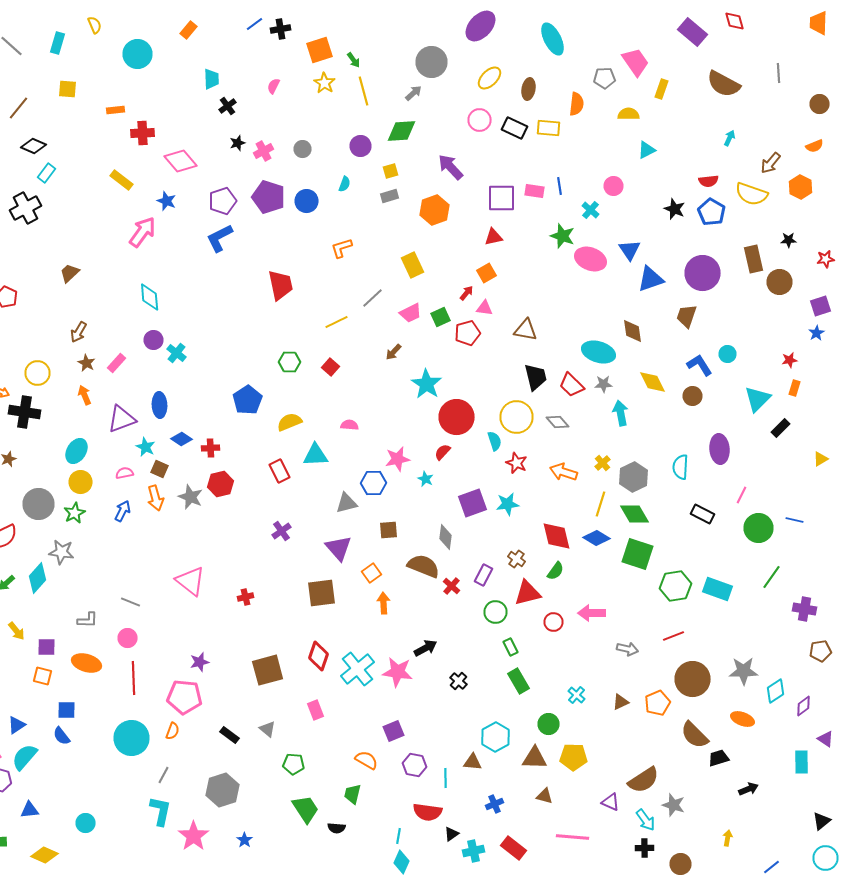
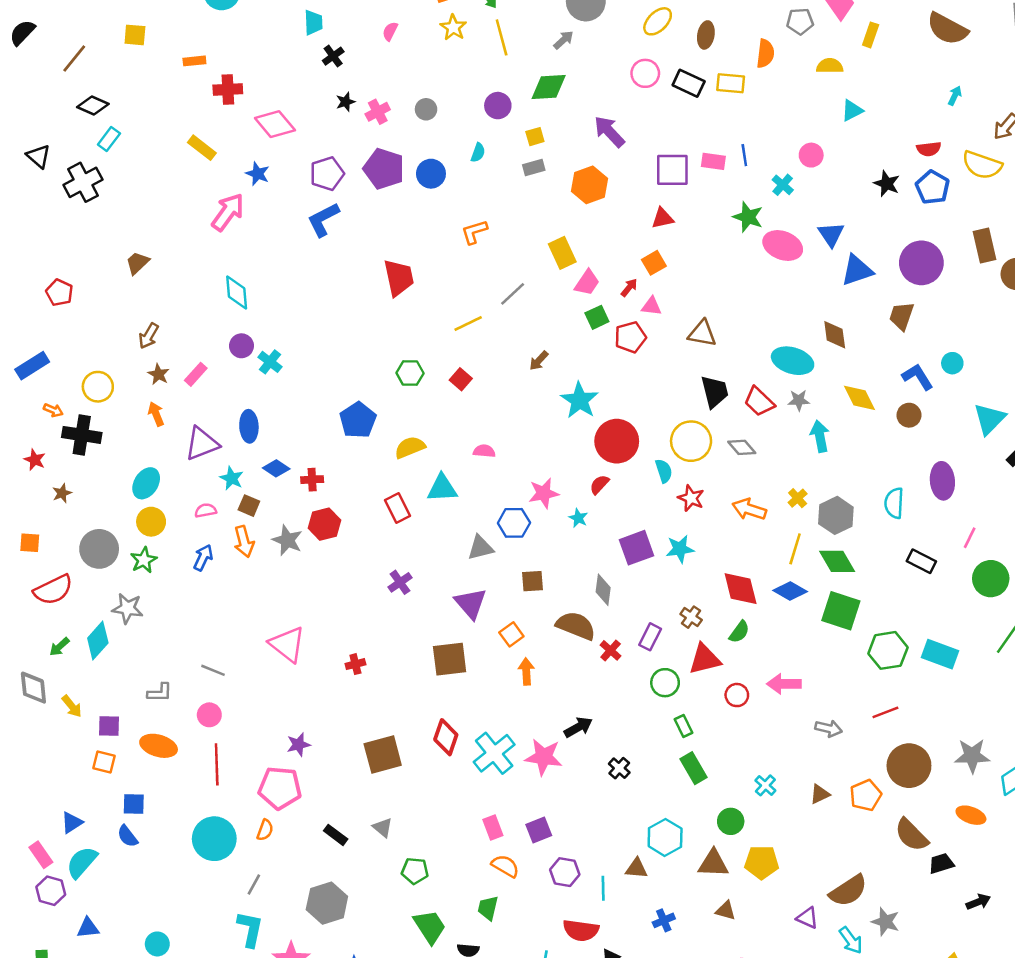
pink trapezoid: (410, 313) -> (587, 283), moved, turned -30
pink rectangle: (316, 710) -> (493, 828), moved

